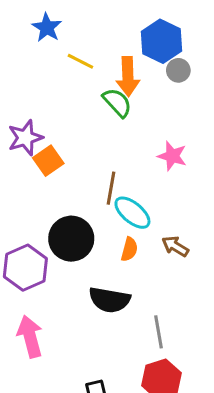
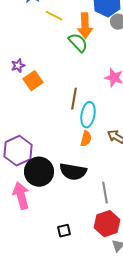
purple star: (25, 138) -> (18, 66), size x0.6
cyan ellipse: (132, 213) -> (88, 115), turned 60
black circle: (71, 239) -> (39, 172), moved

